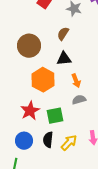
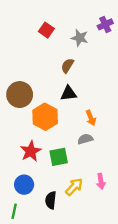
brown circle: (29, 46) -> (20, 95), moved
orange arrow: (76, 81) -> (91, 118), moved
black semicircle: (48, 140) -> (51, 200), moved

